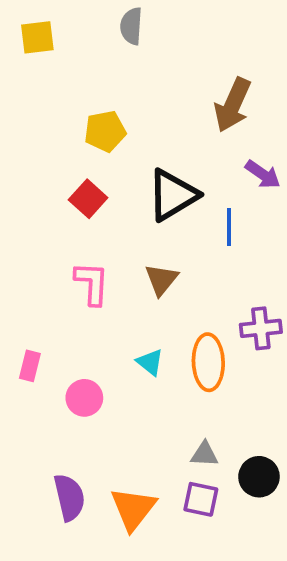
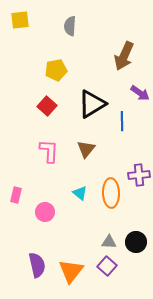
gray semicircle: (131, 26) -> (70, 26), moved
black circle: (259, 477) -> (136, 242), moved
purple square: (201, 499) -> (107, 266), turned 30

